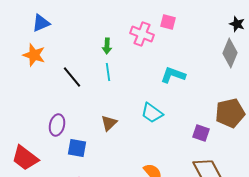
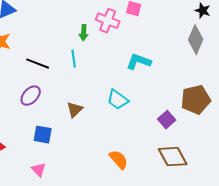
green arrow: (107, 46) -> (84, 33), moved
black line: (72, 77) -> (38, 64), turned -30
purple ellipse: (57, 125) -> (31, 96), moved, turned 30
purple square: (201, 133) -> (167, 120), turned 30

